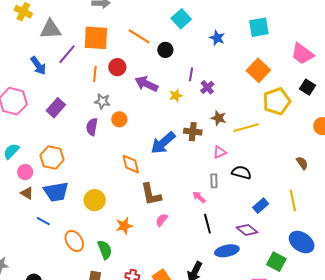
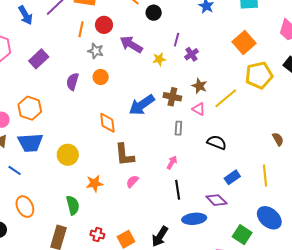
gray star: (102, 101) -> (96, 51), moved
yellow line: (246, 128) -> (226, 98), turned -30
pink triangle: (220, 152) -> (199, 109), moved, turned 48
gray rectangle: (214, 181) -> (178, 128), moved
pink arrow: (199, 197) -> (172, 162), turned 72
orange ellipse: (74, 241) -> (25, 207), moved

